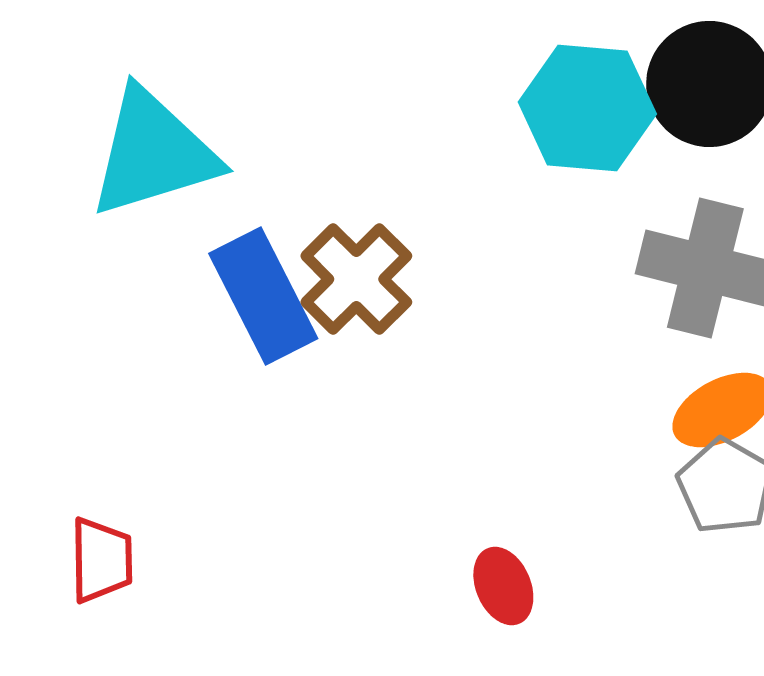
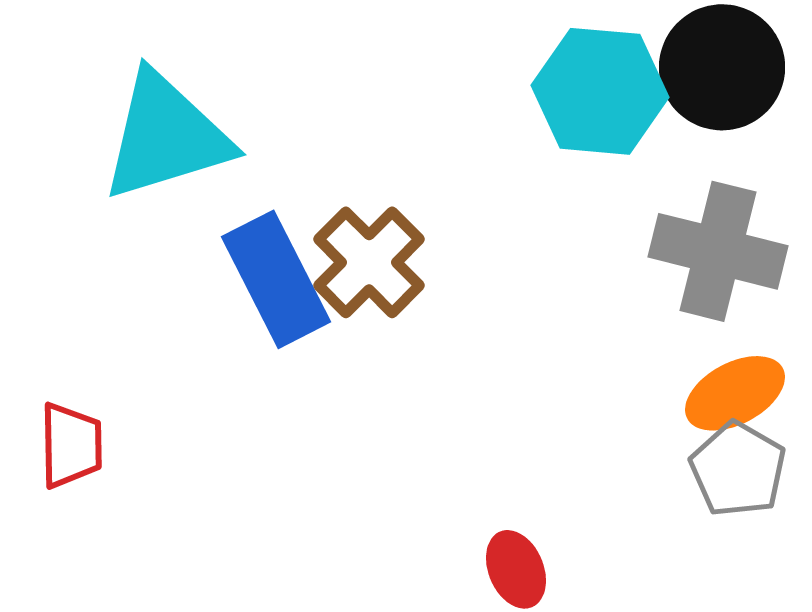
red trapezoid: (101, 560) -> (71, 445), moved

